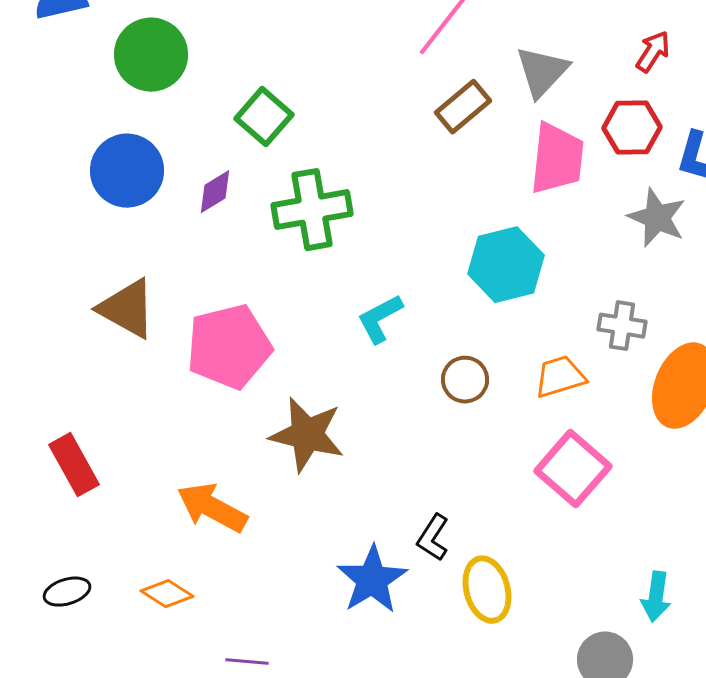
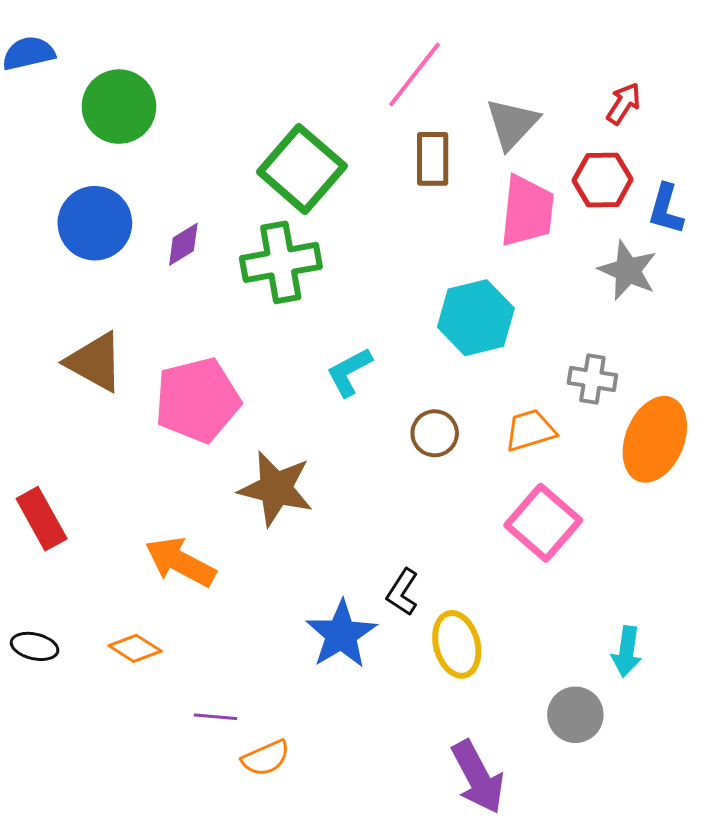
brown rectangle: (463, 107) -> (433, 159), turned -50
green square: (264, 117) -> (302, 169), moved, size x1.5
black ellipse: (67, 592) -> (35, 646), turned 30

